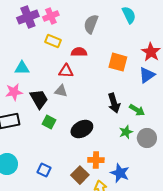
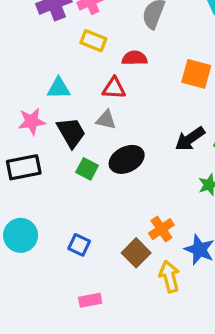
cyan triangle: (22, 68) -> (59, 88), moved
black arrow: (114, 103) -> (190, 139), turned 72
black ellipse: (82, 129) -> (127, 159), moved
orange cross: (96, 160) -> (161, 229), turned -35

